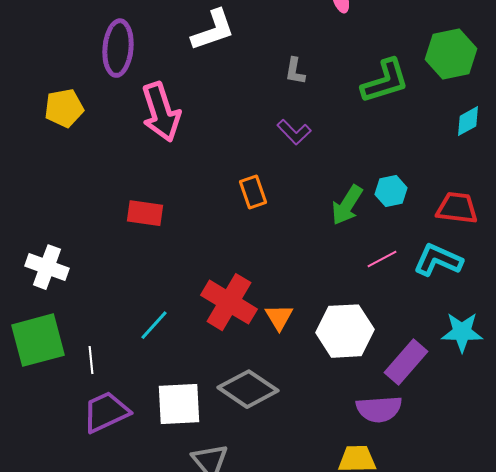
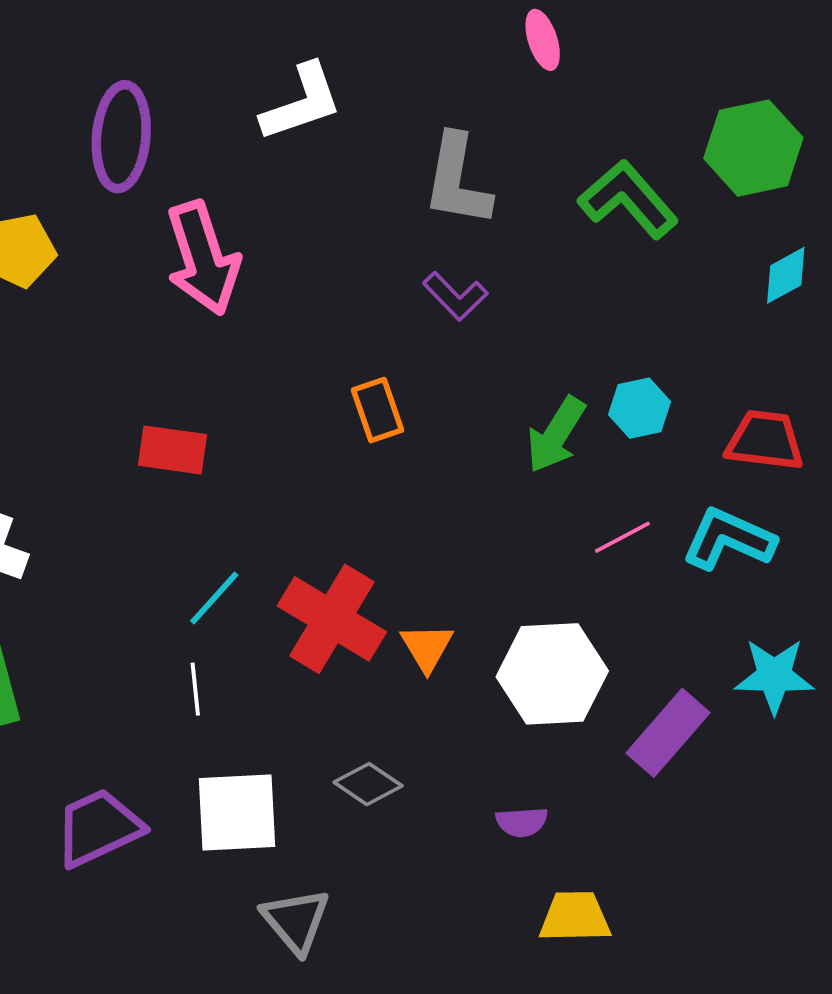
gray L-shape: (295, 71) -> (457, 180), size x1.8
green L-shape: (385, 81) -> (628, 199), turned -114
cyan line: (154, 325) -> (214, 598), moved
white line: (91, 360) -> (195, 689), moved
gray diamond: (248, 389) -> (368, 784), size x0.6
purple semicircle: (379, 409) -> (522, 822), moved, size x0.6

